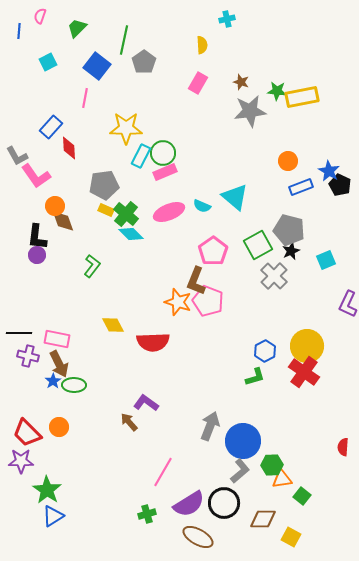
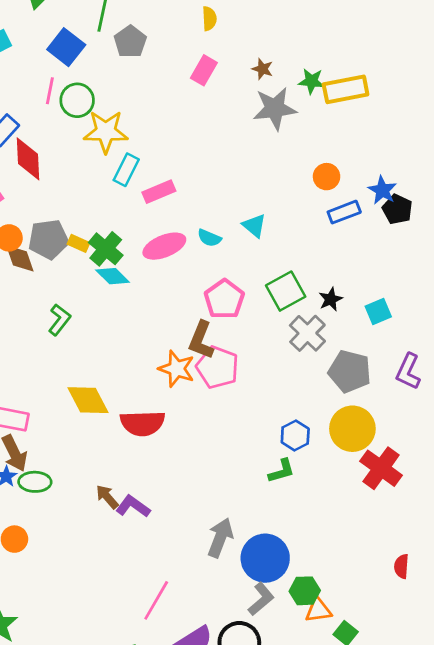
red diamond: (69, 148) -> (28, 159), size x1.4
green circle: (163, 153) -> (77, 100), moved
gray pentagon: (104, 185) -> (49, 239), moved
cyan triangle: (235, 197) -> (254, 226), size x0.7
gray pentagon: (289, 230) -> (350, 371), moved
yellow diamond: (113, 325) -> (88, 400), size x1.4
red cross: (304, 372) -> (381, 468), moved
brown arrow: (129, 422) -> (107, 497), moved

